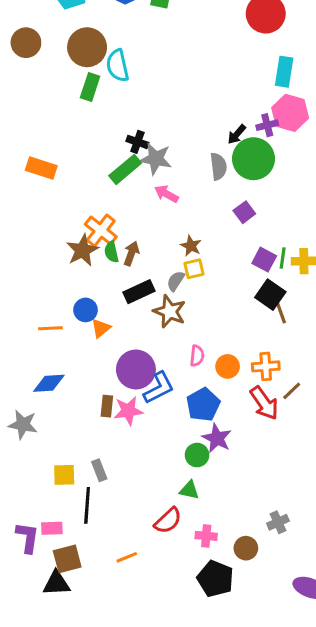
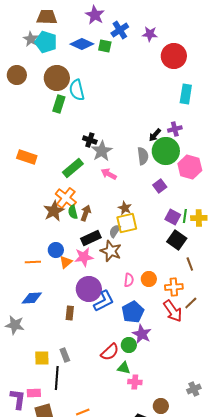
pink hexagon: (290, 113) -> (190, 167), moved
gray star: (156, 159) -> (102, 151), turned 30
green rectangle: (125, 169) -> (73, 168), moved
yellow square: (194, 269) -> (127, 223), size x1.5
brown line: (281, 313) -> (190, 264), moved
orange circle: (228, 366) -> (149, 279), moved
pink star: (128, 411) -> (84, 257), moved
red semicircle: (168, 521) -> (110, 352), moved
gray cross: (278, 522) -> (194, 389), moved
pink cross: (206, 536) -> (135, 382), moved

